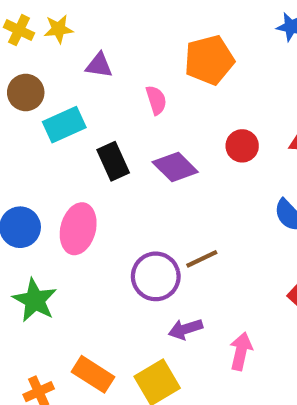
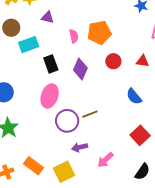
orange pentagon: (209, 60) -> (99, 33), moved
purple diamond: (175, 167) -> (80, 69), turned 65
pink ellipse: (78, 229) -> (50, 96), moved
pink arrow: (241, 351) -> (105, 160), turned -150

